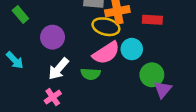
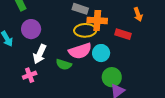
yellow ellipse: (106, 27) -> (85, 30), turned -30
purple circle: (53, 37) -> (31, 29), moved
white arrow: (59, 69) -> (40, 54), turned -30

